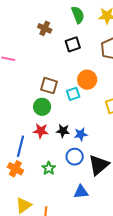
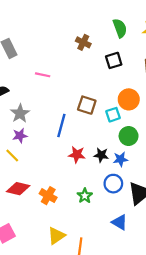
green circle: (42, 107) -> (129, 136), moved
blue line: (21, 146) -> (61, 125), moved
blue triangle: (81, 192) -> (119, 222), turned 35

